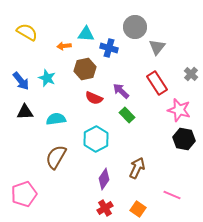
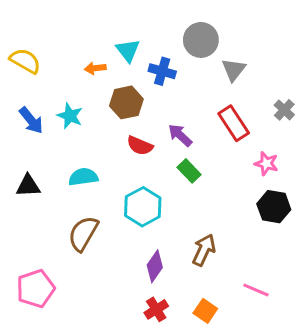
yellow semicircle: (27, 32) -> (25, 61), moved
cyan triangle: (86, 34) -> (128, 50), turned 48
pink star: (179, 110) -> (266, 164), size x0.7
black triangle: (25, 112) -> (28, 186), moved

